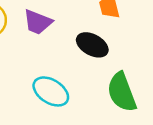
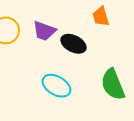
black ellipse: (92, 45) -> (73, 44), moved

